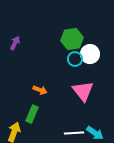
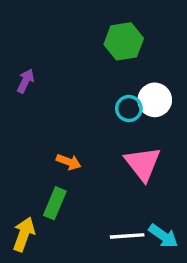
green hexagon: (72, 39) -> (124, 41), moved

